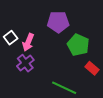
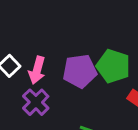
purple pentagon: (58, 22) -> (80, 71), moved

